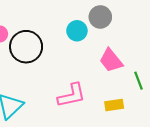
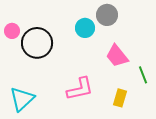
yellow rectangle: (114, 105) -> (120, 98), turned -66

